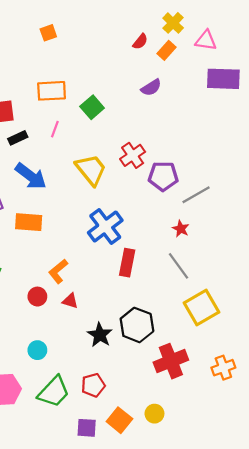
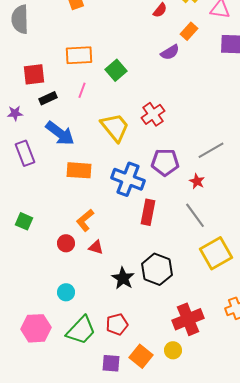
orange rectangle: (166, 50) -> (189, 31), moved
purple pentagon: (163, 176) -> (165, 162), moved
orange rectangle: (29, 222) -> (79, 170), moved
blue cross: (105, 227) -> (128, 179), turned -32
red cross: (171, 361) -> (188, 319), moved

